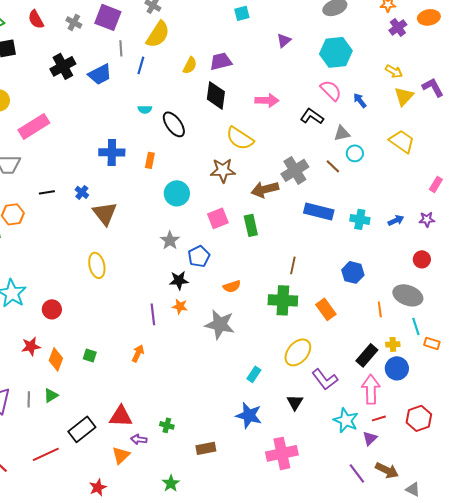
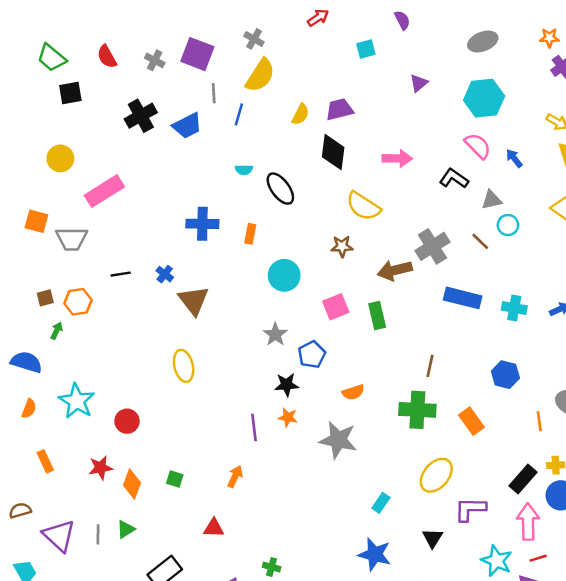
brown star: (223, 170) -> (342, 246), size x0.7
purple L-shape: (325, 379) -> (470, 509), turned 128
red triangle: (121, 416) -> (214, 528), moved, size x0.7

